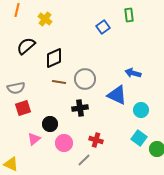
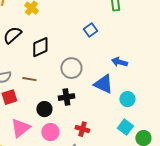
blue square: (103, 27) -> (90, 30), moved
brown line: (59, 82) -> (29, 79), moved
black circle: (50, 124) -> (44, 109), moved
pink triangle: (34, 139) -> (20, 128), size x1.5

